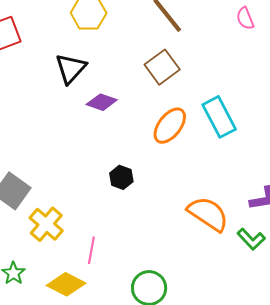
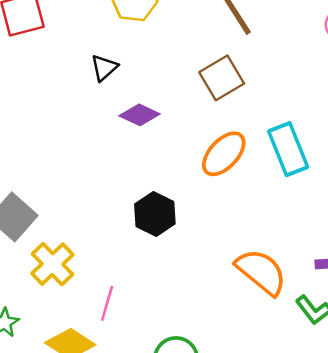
black triangle: (71, 68) -> (104, 68), size x0.7
black hexagon: (121, 177) -> (155, 214), size x1.4

